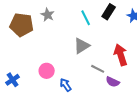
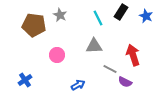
gray triangle: (82, 46) -> (94, 46), turned 30
pink circle: (47, 71) -> (57, 55), moved
blue arrow: (66, 85) -> (78, 85), turned 96

